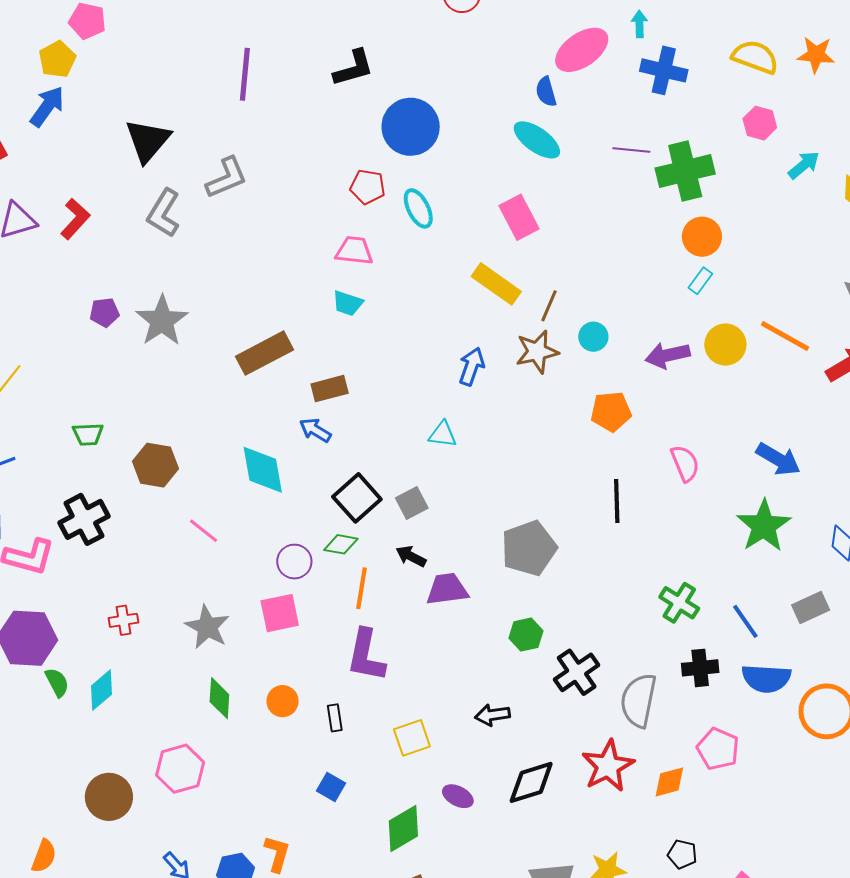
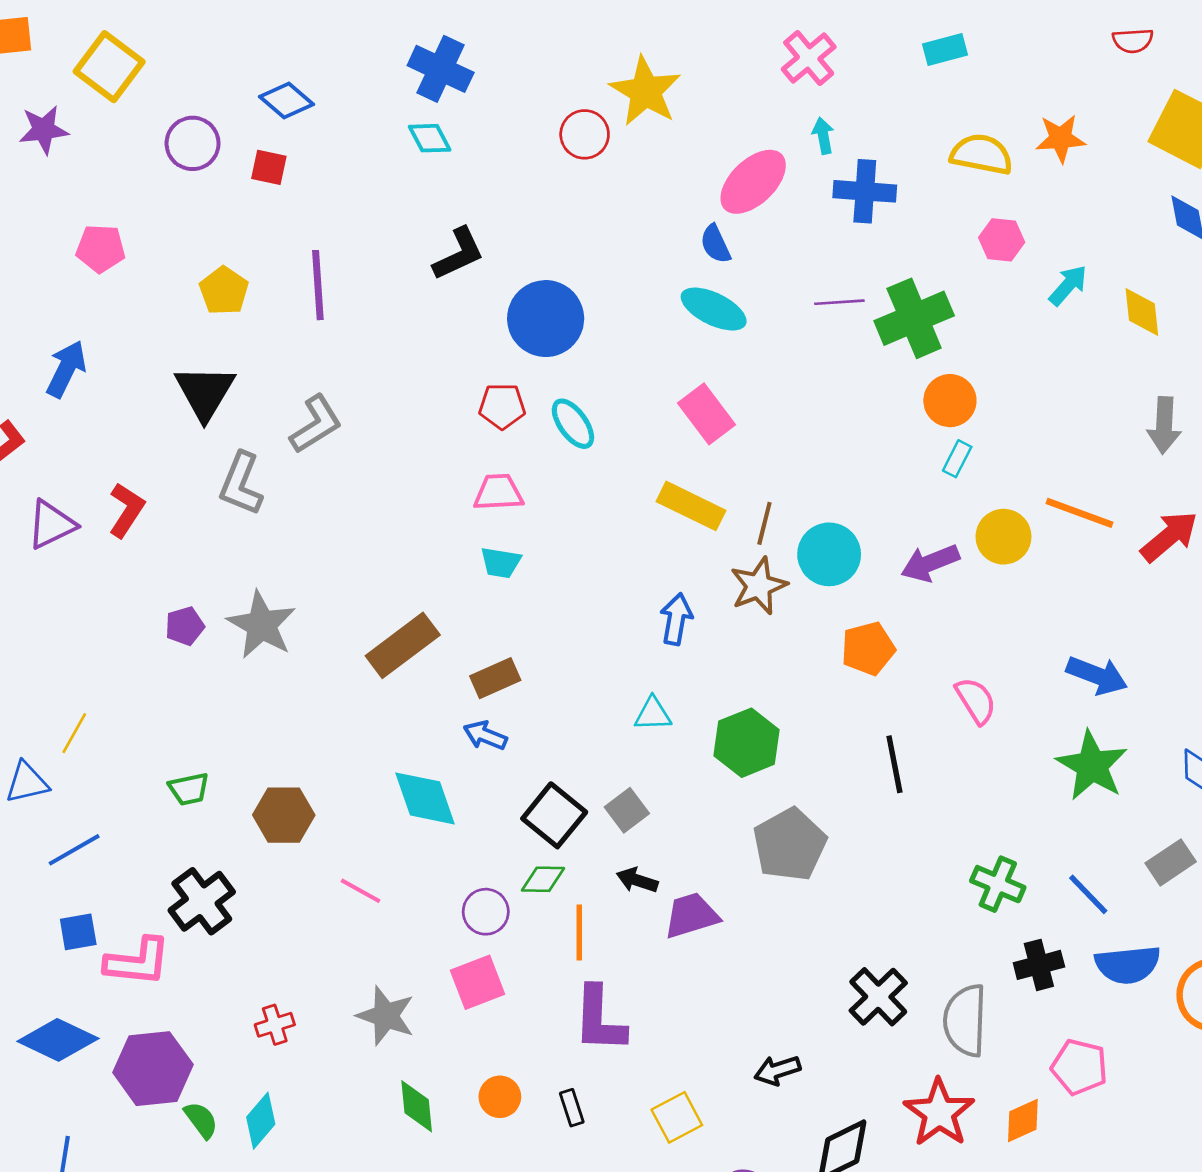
yellow pentagon: (57, 59) -> (224, 291), moved
cyan circle: (593, 337) -> (829, 554), size x1.6
green hexagon: (526, 635) -> (747, 743), moved, size x1.5

